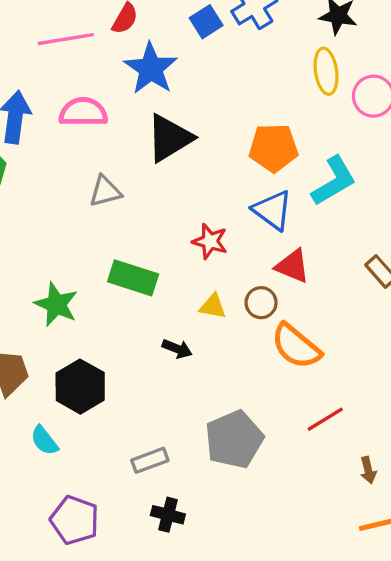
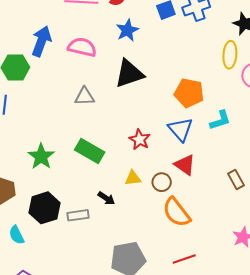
blue star: (151, 68) -> (127, 30), size x0.7
cyan L-shape: (334, 181) -> (220, 120), size x0.7
yellow triangle: (213, 306) -> (133, 178), turned -30
gray rectangle: (150, 460) -> (78, 215), moved

